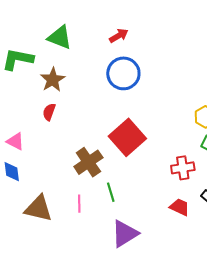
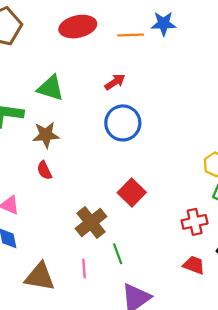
brown star: (53, 80) -> (46, 135), turned 30
red semicircle: (49, 112) -> (44, 170), turned -42
red square: (127, 137) -> (132, 193), size x0.7

